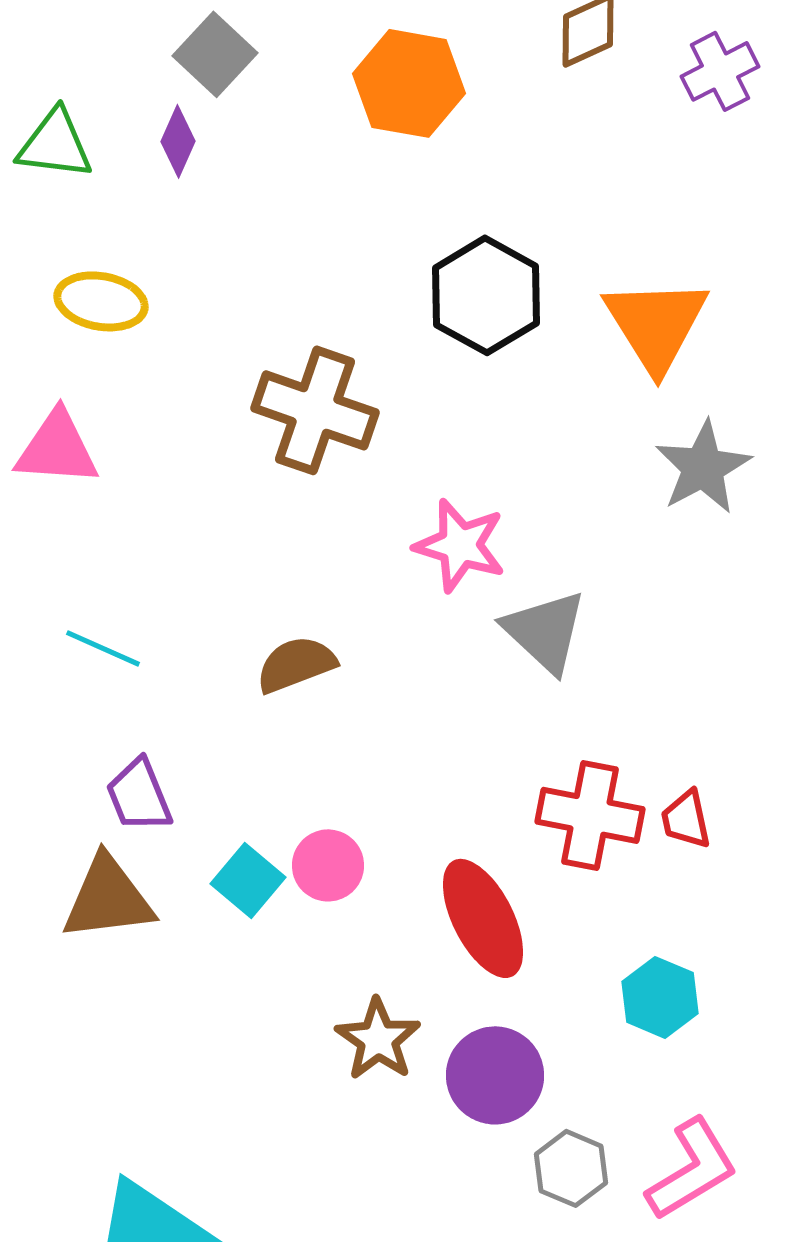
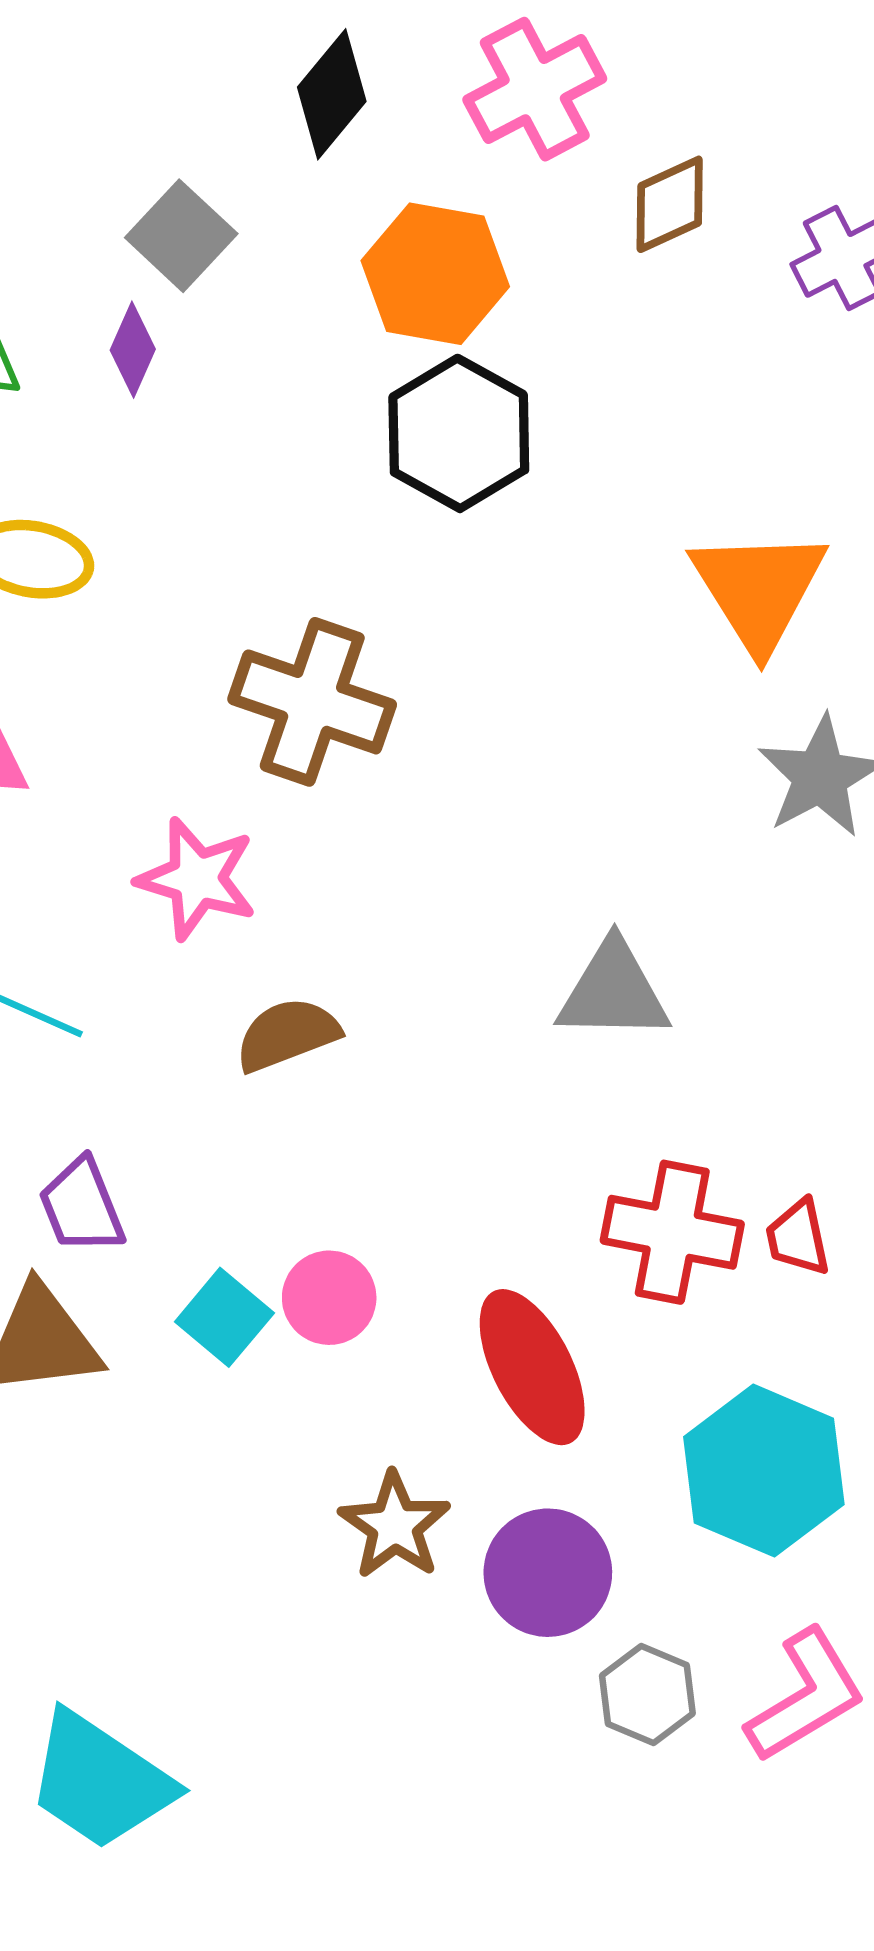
black hexagon: (486, 295) -> (459, 433), moved
pink star: (460, 545) -> (197, 879), moved
gray triangle: (545, 631) -> (613, 991), turned -42
cyan hexagon: (660, 997) -> (764, 1471), size x1.6

